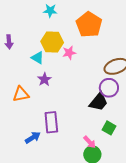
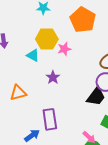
purple star: (44, 79) -> (53, 77), moved

